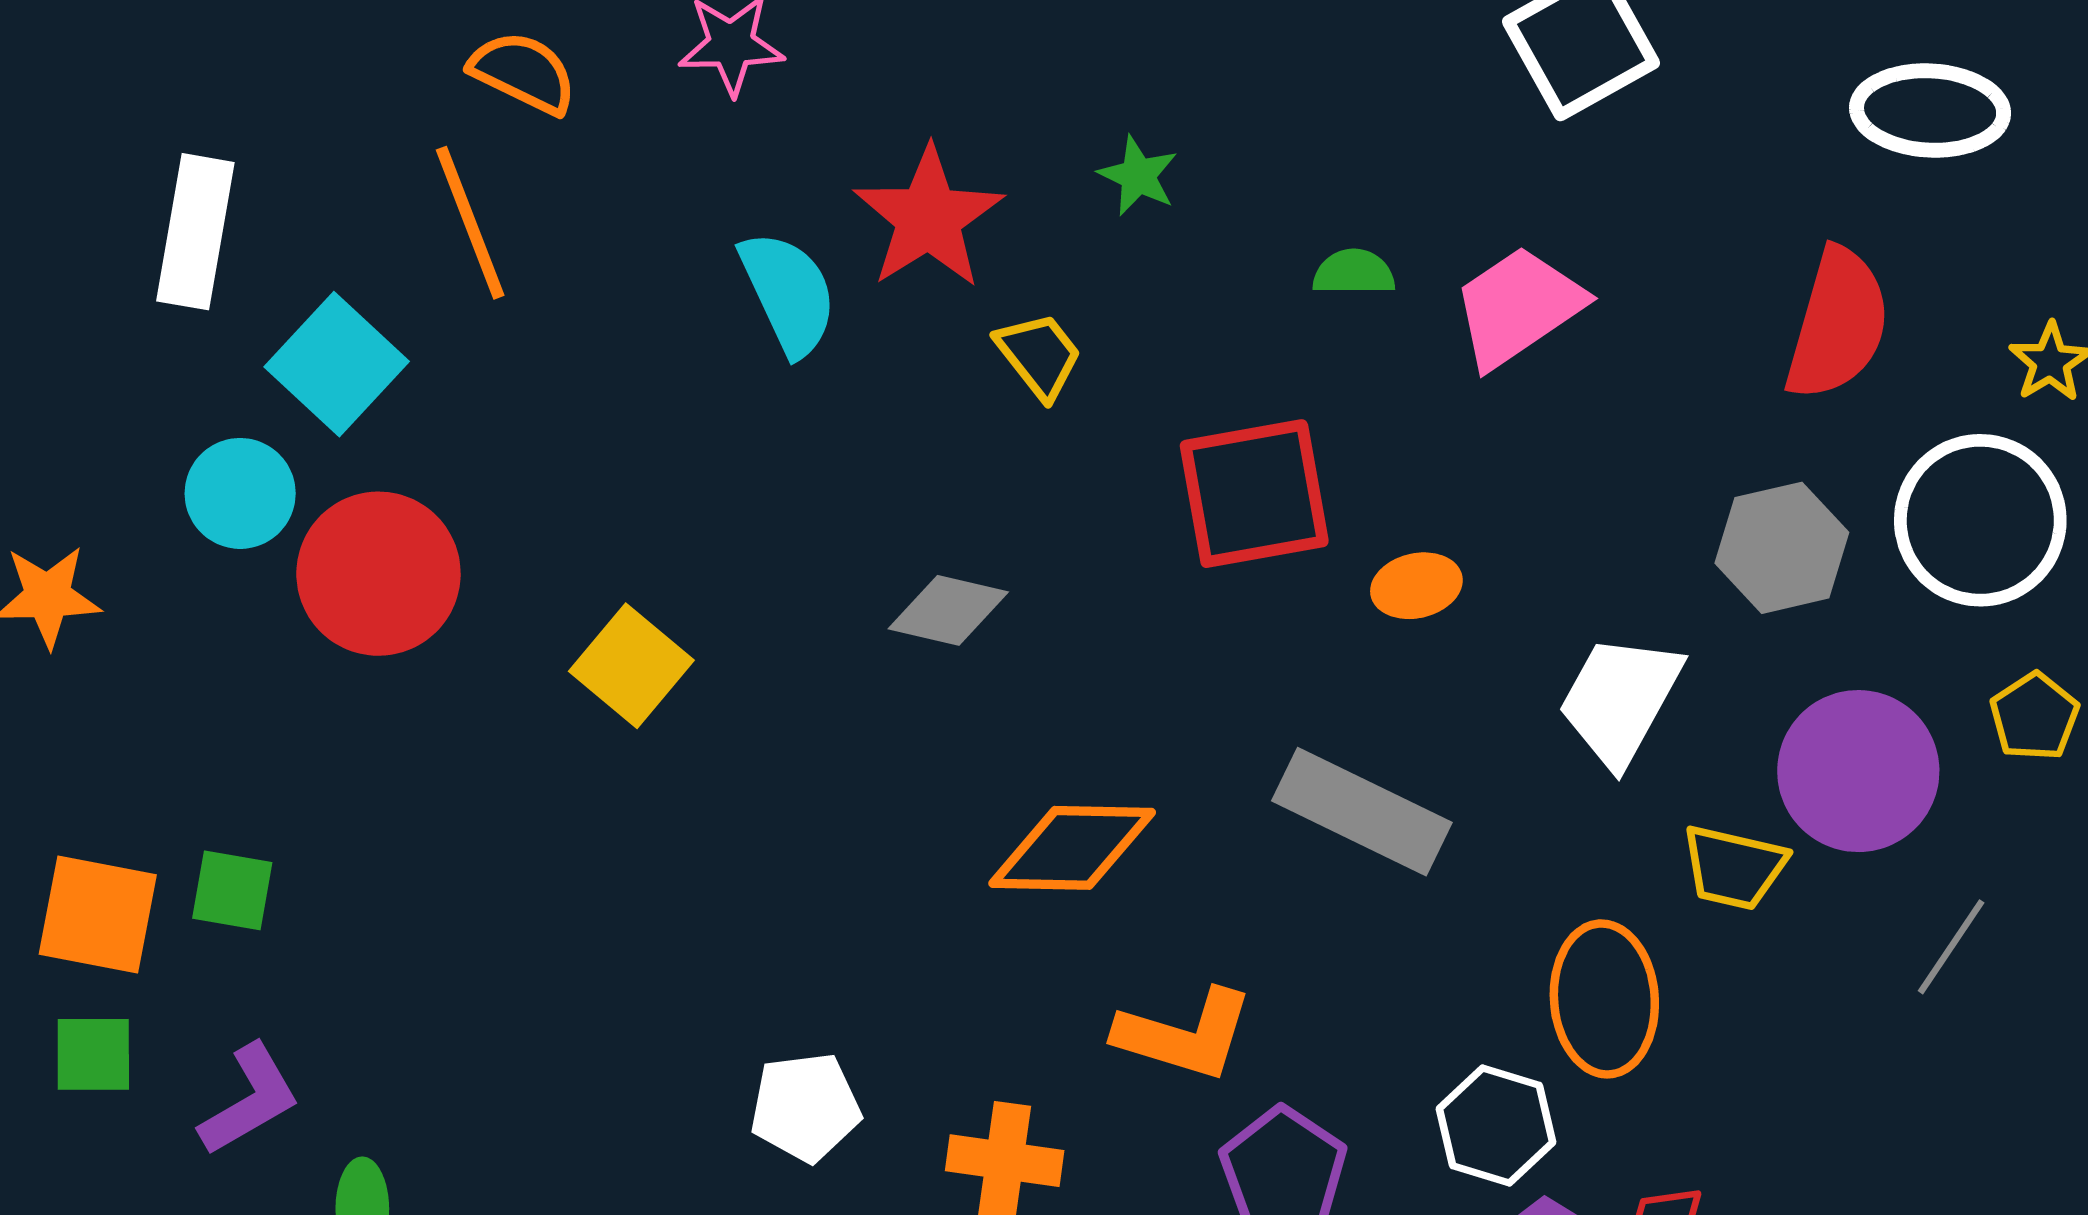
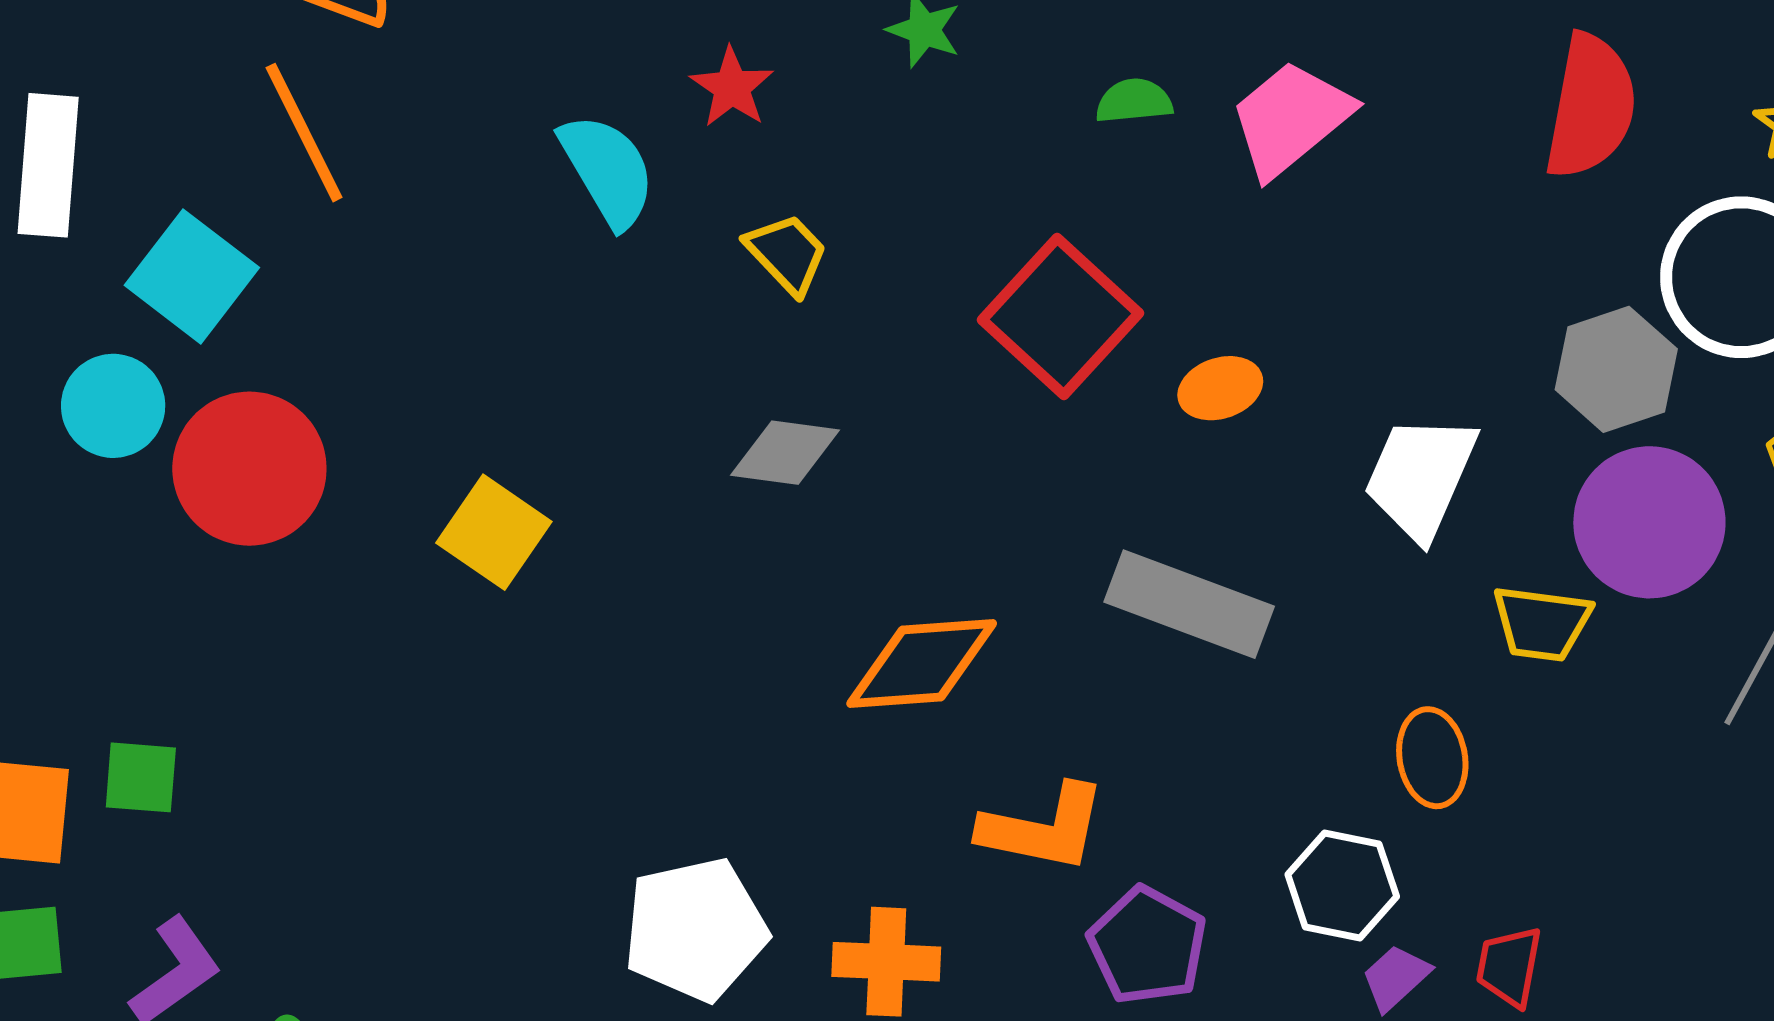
red star: (928, 218) -> (732, 87), size x0.6
yellow trapezoid: (1039, 355) -> (787, 254), moved
red square: (1254, 494) -> (1061, 316), turned -32
gray hexagon: (1782, 548) -> (1616, 369), moved
orange ellipse: (1604, 999) -> (1432, 758), size x0.7
white pentagon: (805, 1107) -> (695, 929), size x1.4

